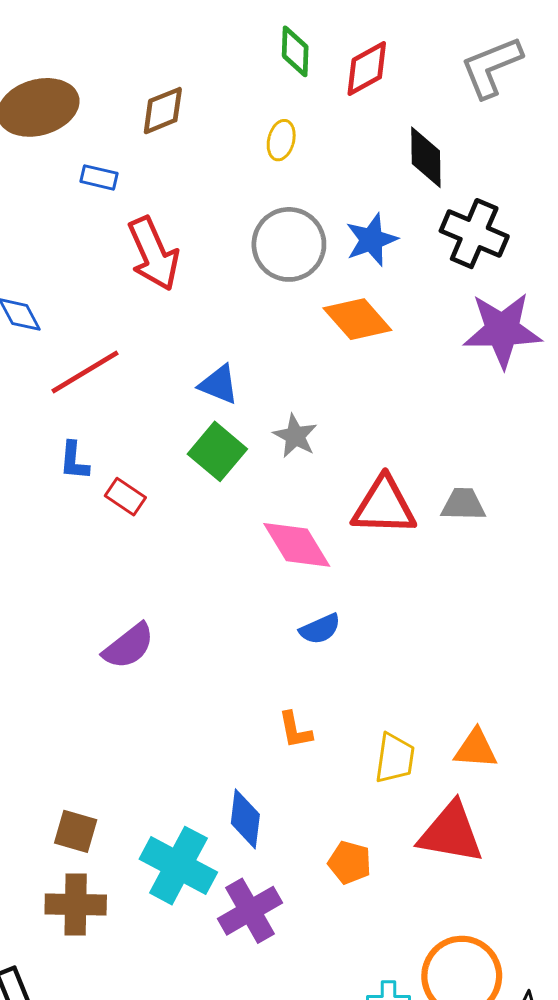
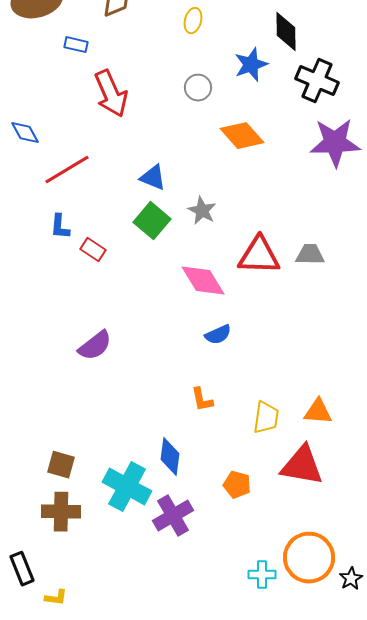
blue star: (371, 240) -> (251, 65), moved
gray circle: (289, 244) -> (198, 88), size x0.6

